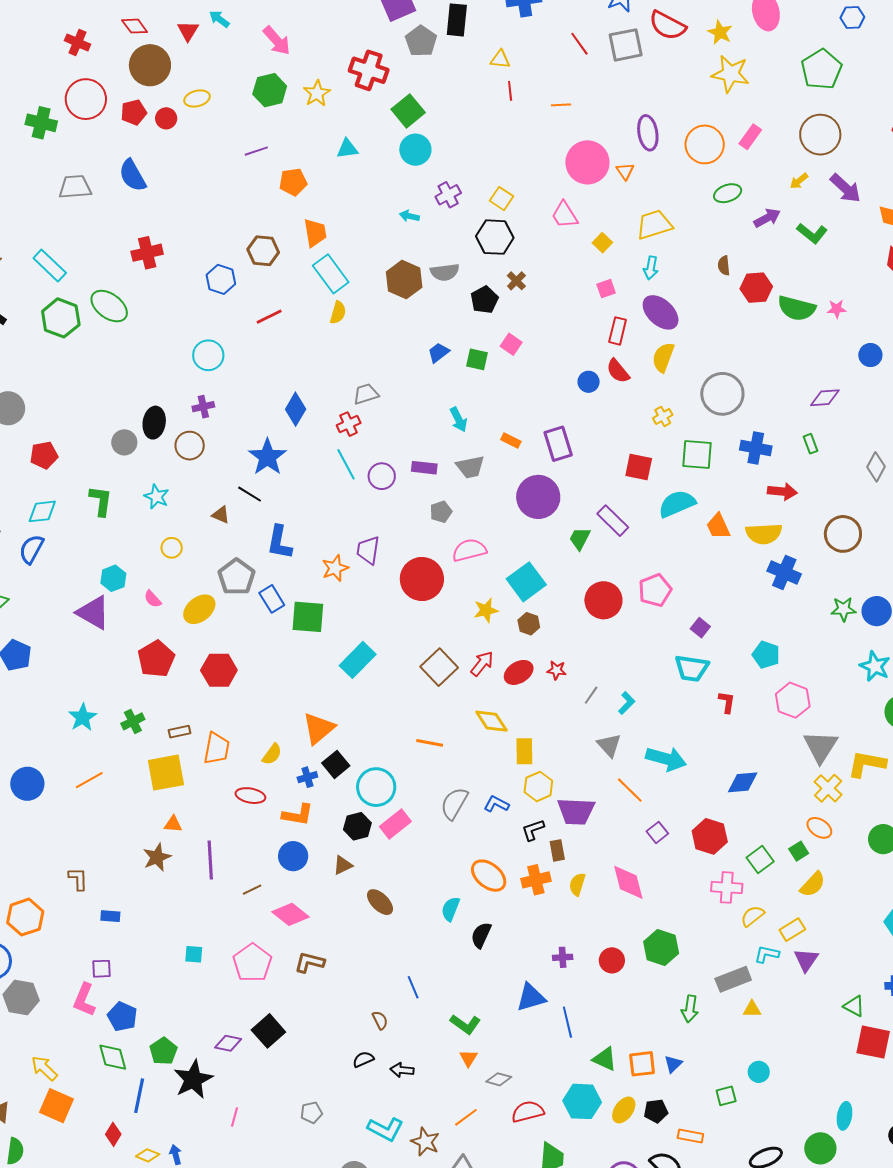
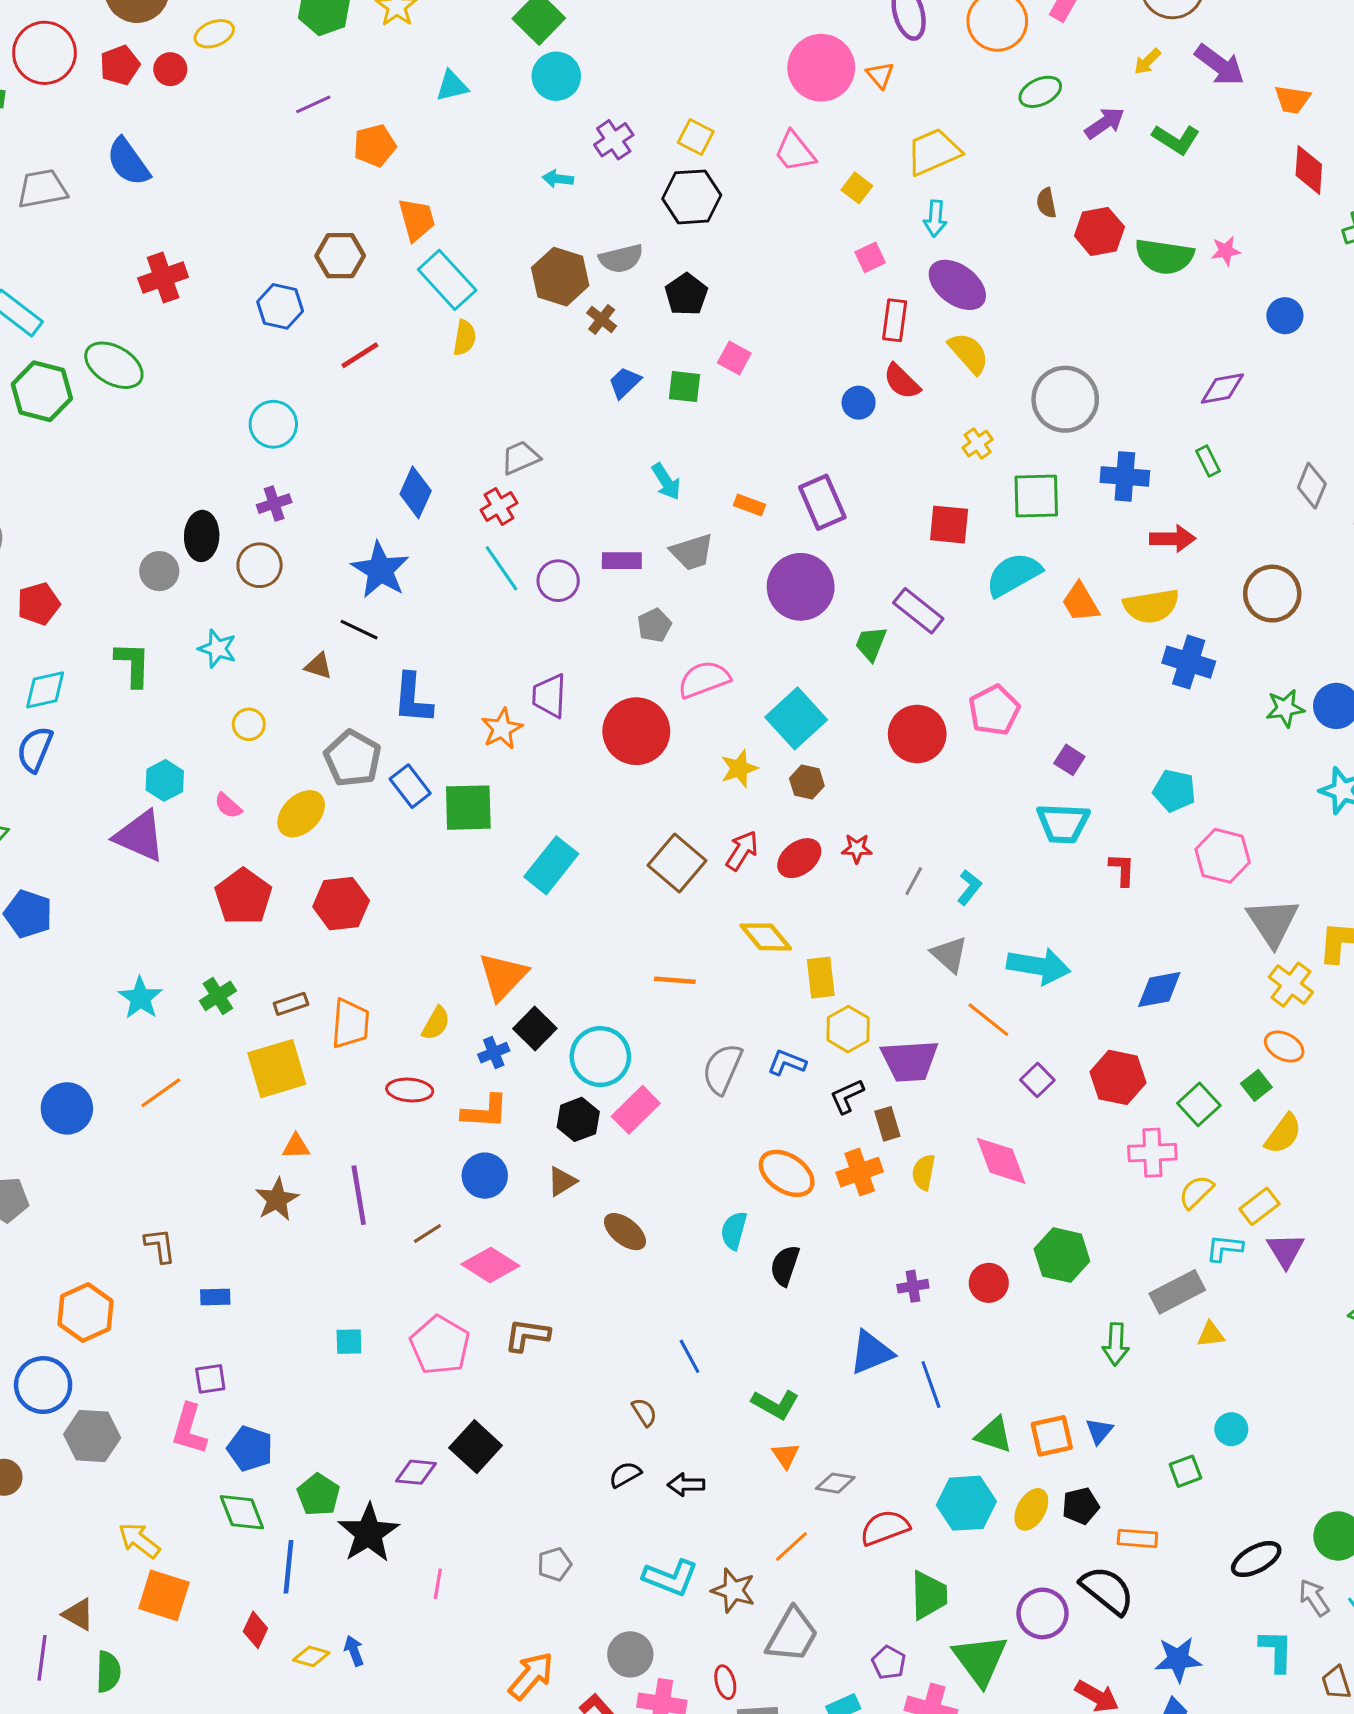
brown cross: (516, 281) -> (602, 319), moved
yellow semicircle: (663, 357) -> (969, 353), turned 124

